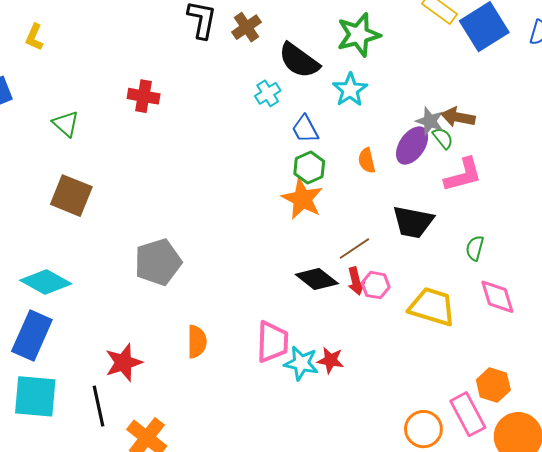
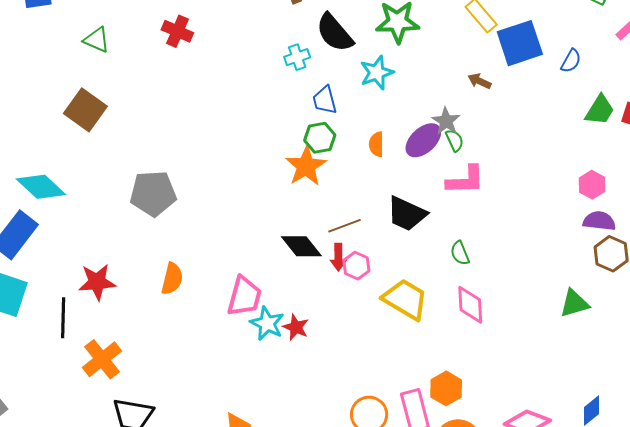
brown arrow: (458, 117) -> (480, 81), moved, size x0.7
green triangle: (66, 124) -> (97, 40), turned -32
green semicircle: (475, 248) -> (460, 253), turned -50

